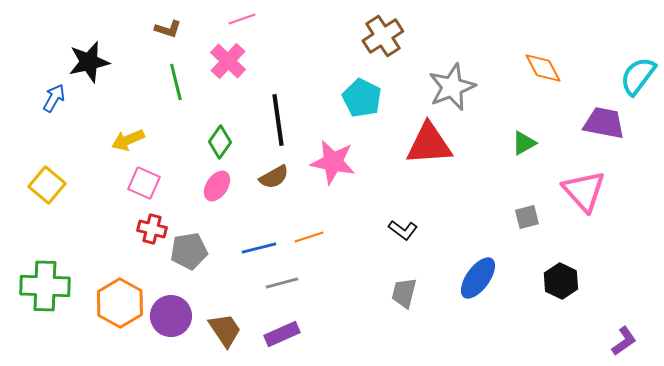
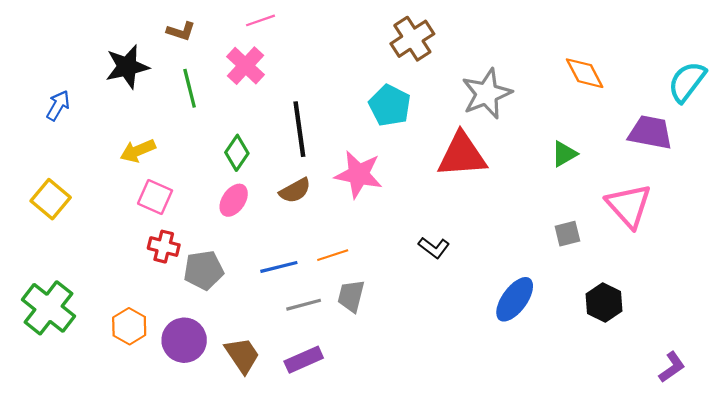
black star: (89, 62) -> (127, 67), moved
green cross: (45, 286) -> (48, 308), turned 36
gray trapezoid: (404, 293) -> (351, 296), moved
orange hexagon: (120, 303) -> (129, 326), size x0.7

